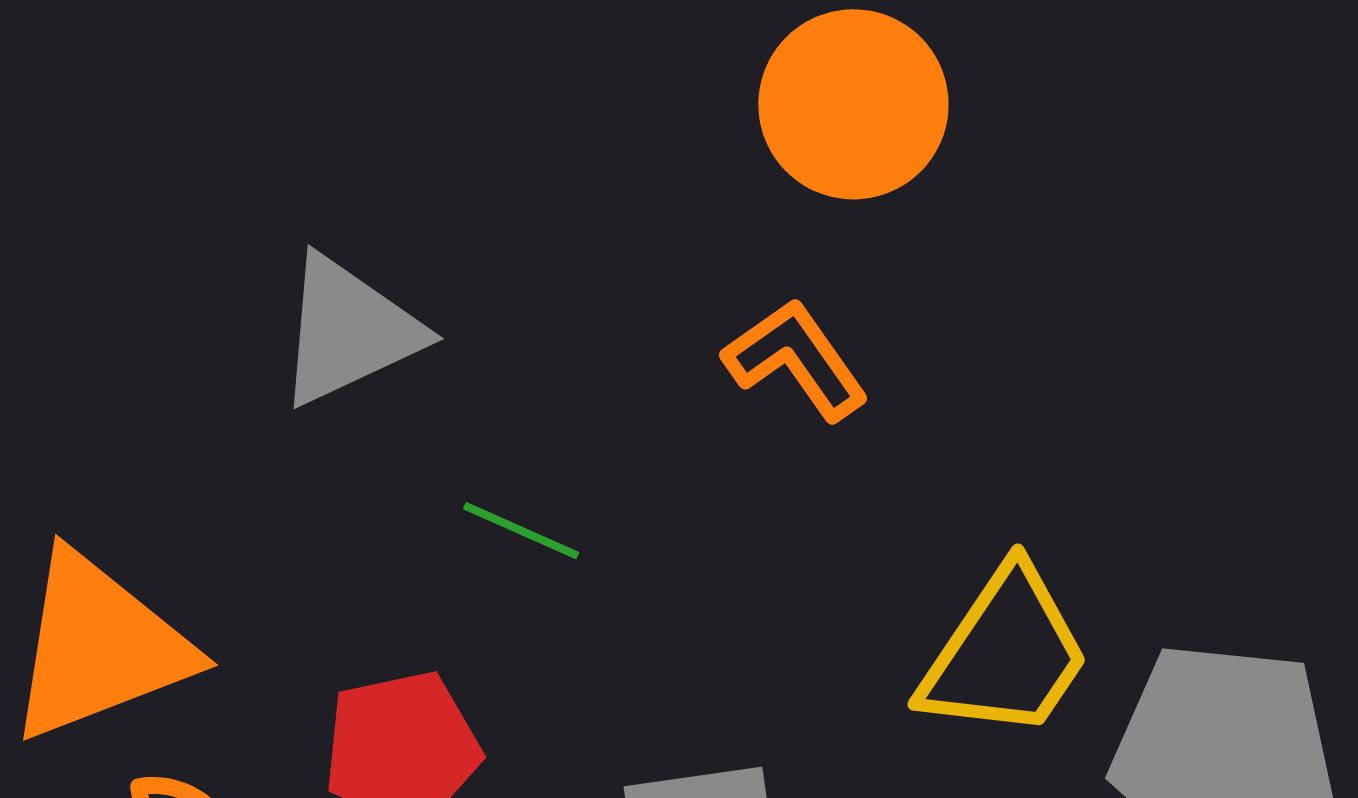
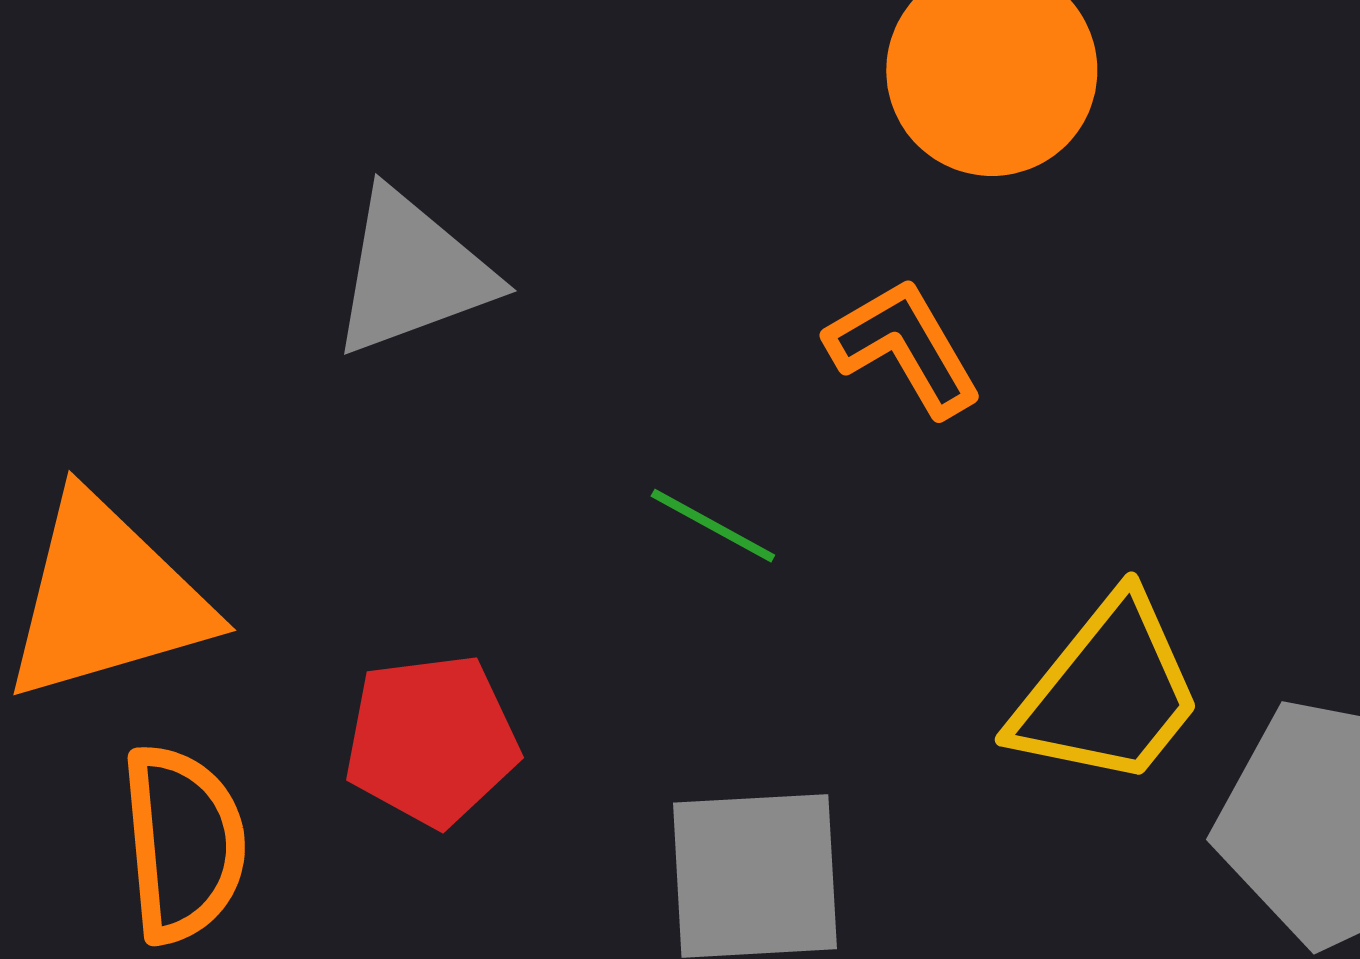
green line: (521, 531) -> (713, 526), moved

